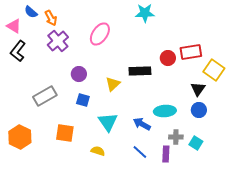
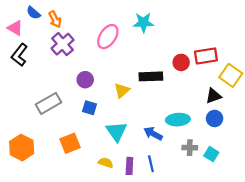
cyan star: (145, 13) -> (143, 23), moved
black triangle: (198, 89) -> (213, 96), turned 35
orange square: (65, 133) -> (70, 143), turned -30
blue line: (140, 152) -> (151, 164), turned 35
purple rectangle: (166, 154) -> (129, 166), moved

